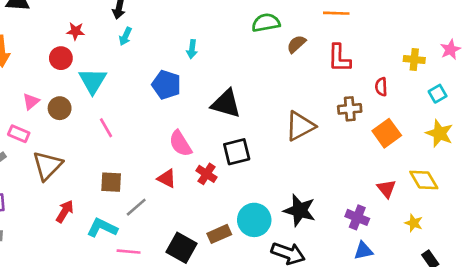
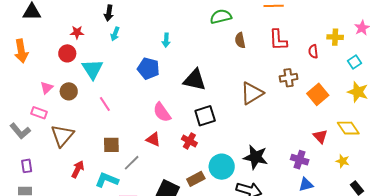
brown semicircle: (296, 44) -> (240, 40), moved, turned -56
red semicircle: (381, 87) -> (313, 51), moved
red cross: (207, 174) -> (189, 141), moved

